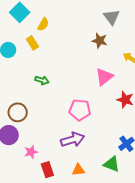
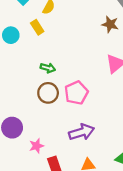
pink pentagon: (80, 110) -> (76, 93), moved, turned -30
brown circle: (18, 112) -> (48, 93), moved

